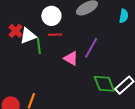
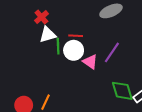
white circle: (51, 16) -> (74, 50), moved
red cross: (16, 31) -> (41, 17), moved

